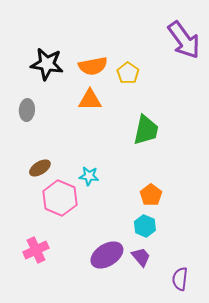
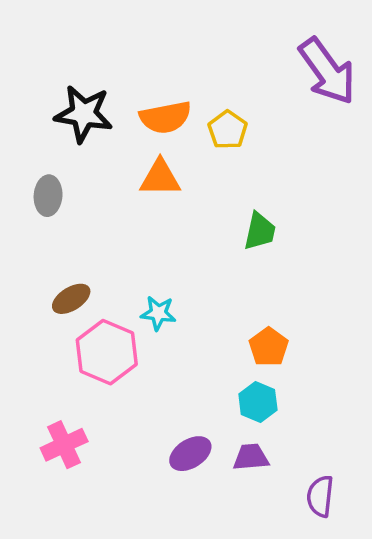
green trapezoid: (146, 130) -> (260, 231), size x0.7
purple ellipse: (107, 255) -> (190, 454), size x0.7
purple trapezoid: (141, 257) -> (251, 457), turned -55

